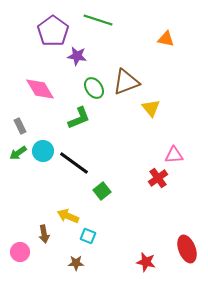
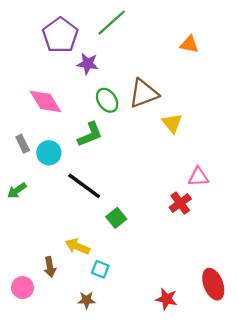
green line: (98, 20) -> (112, 23), turned -60
cyan circle: (43, 151) -> (49, 153), moved
green arrow: (18, 153) -> (17, 190), moved

